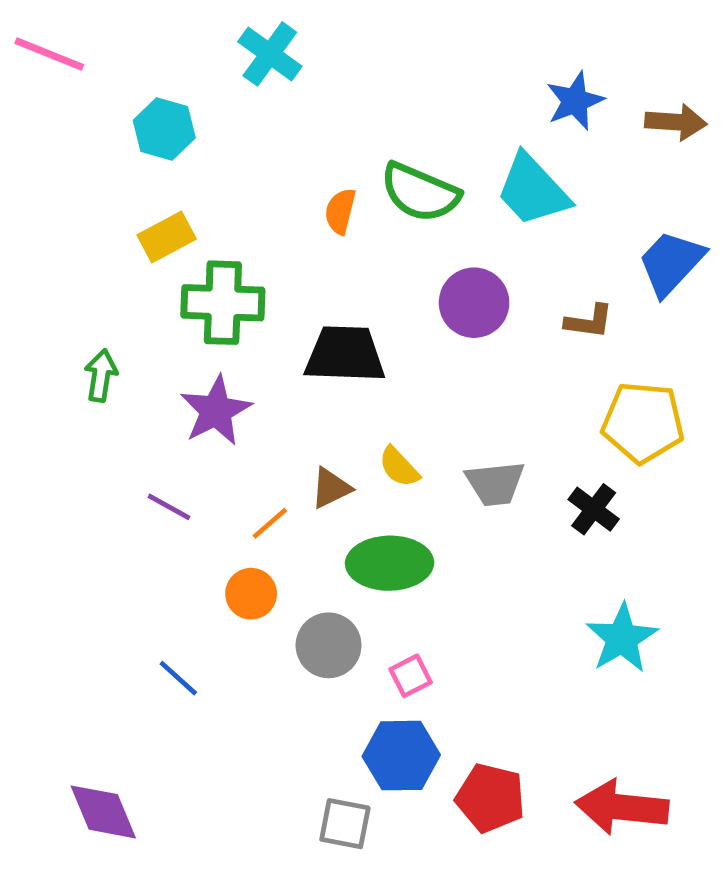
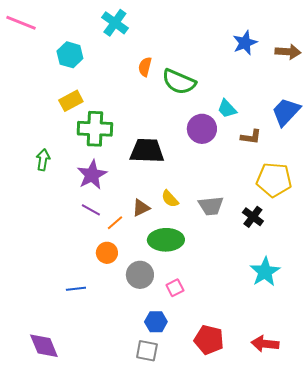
cyan trapezoid: (533, 190) -> (227, 109), moved, size x0.6
orange semicircle: (340, 211) -> (145, 67), moved
purple line: (169, 507) -> (91, 210), moved
blue line: (178, 678) -> (76, 289), turned -48
blue hexagon: (401, 756) -> (156, 322), moved, size x0.7
red arrow: (622, 807) -> (265, 344), size x0.7

